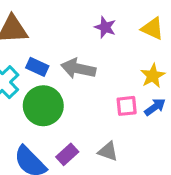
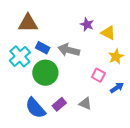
yellow triangle: (152, 29) -> (108, 33), moved
pink square: (127, 106) -> (98, 75), turned 32
blue arrow: (155, 107) -> (117, 88), moved

